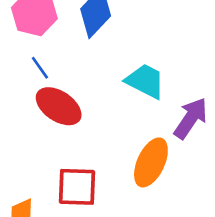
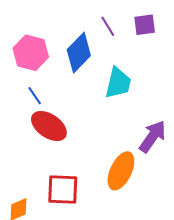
cyan trapezoid: (145, 81) -> (118, 83), moved, turned 76

